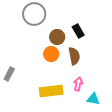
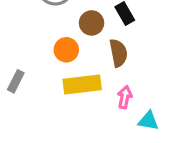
orange circle: (51, 54) -> (66, 50), moved
yellow rectangle: (51, 91) -> (82, 84), moved

